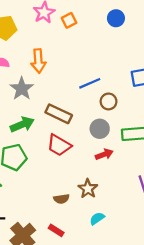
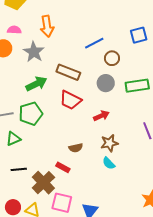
red arrow: (104, 154) -> (101, 116), moved
brown star: (88, 189) -> (109, 143), moved, turned 30
cyan semicircle: (97, 218) -> (109, 163), turned -96
red rectangle: (56, 230) -> (63, 167), moved

